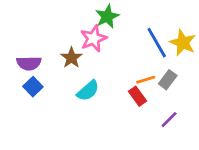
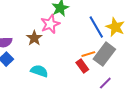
gray rectangle: (168, 80) -> (104, 54), size x1.6
cyan semicircle: (88, 91) -> (39, 71), moved, turned -120

